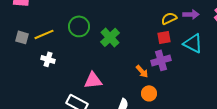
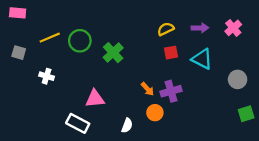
yellow semicircle: (169, 18) -> (166, 29), moved
yellow line: (44, 34) -> (50, 38), moved
purple cross: (161, 60) -> (171, 91), moved

